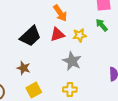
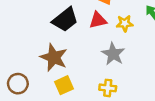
brown star: (24, 68) -> (54, 57), size x1.6

